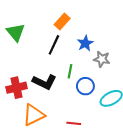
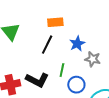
orange rectangle: (62, 21) -> (55, 22), turned 42

